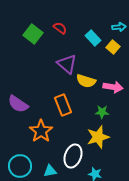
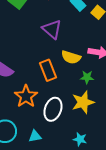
yellow semicircle: (86, 81) -> (71, 57), moved
white ellipse: (73, 156) -> (53, 109), moved

